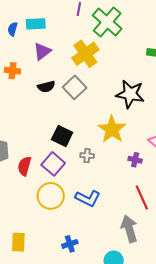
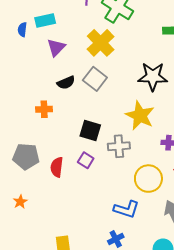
orange cross: (12, 71) -> (44, 109), moved
gray cross: (87, 156) -> (119, 146), size x1.5
purple square: (53, 164) -> (86, 160), size x0.7
yellow circle: (51, 196) -> (148, 179), moved
blue L-shape: (88, 198) -> (126, 209), moved

